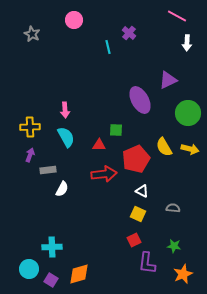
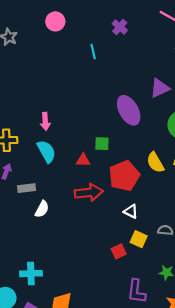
purple cross: (129, 33) -> (120, 27), moved
yellow square: (138, 214) -> (139, 239), moved
red square: (134, 240) -> (119, 251), moved

